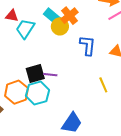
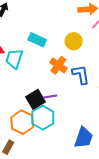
orange cross: (70, 16) -> (58, 65), moved
yellow circle: (60, 26) -> (74, 41), moved
blue L-shape: (88, 45) -> (81, 75), moved

